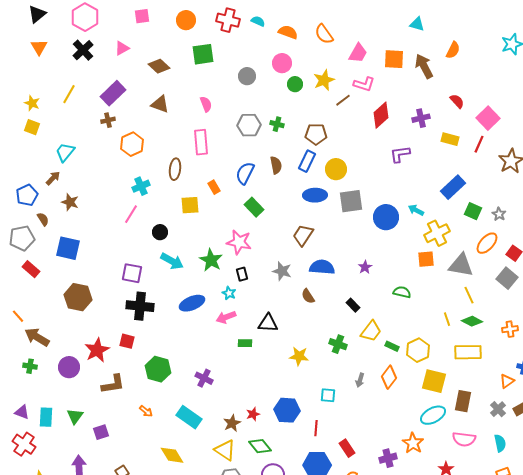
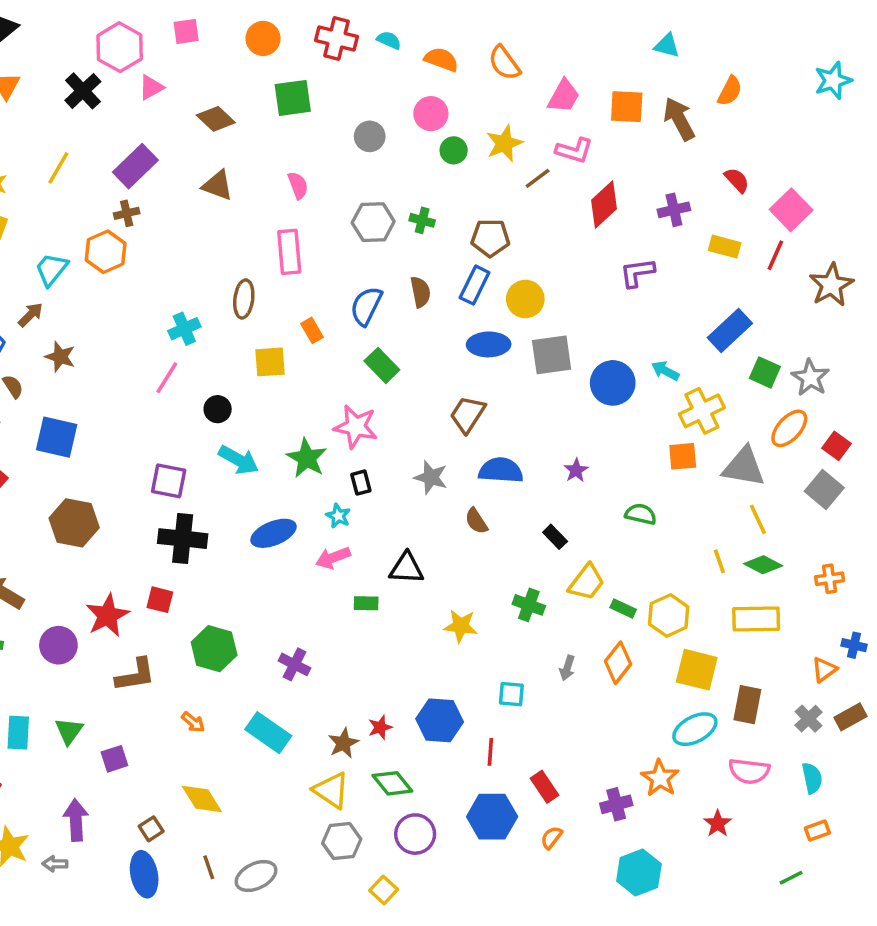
pink hexagon: (85, 17) -> (120, 47), moved
orange hexagon: (132, 144) -> (106, 252), moved
gray star: (499, 214) -> (810, 378), size x1.5
yellow diamond: (172, 455) -> (202, 799), moved

